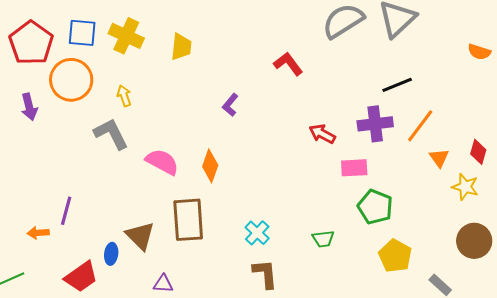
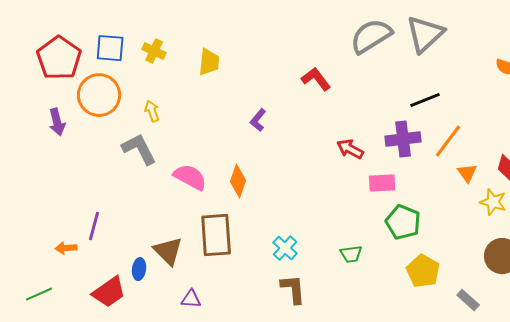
yellow cross: (126, 36) -> (154, 51), size x0.7

